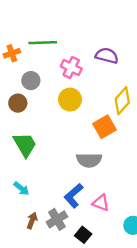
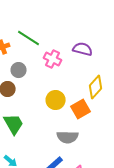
green line: (43, 43) -> (29, 38), turned 35
yellow circle: (70, 100) -> (56, 100), moved

